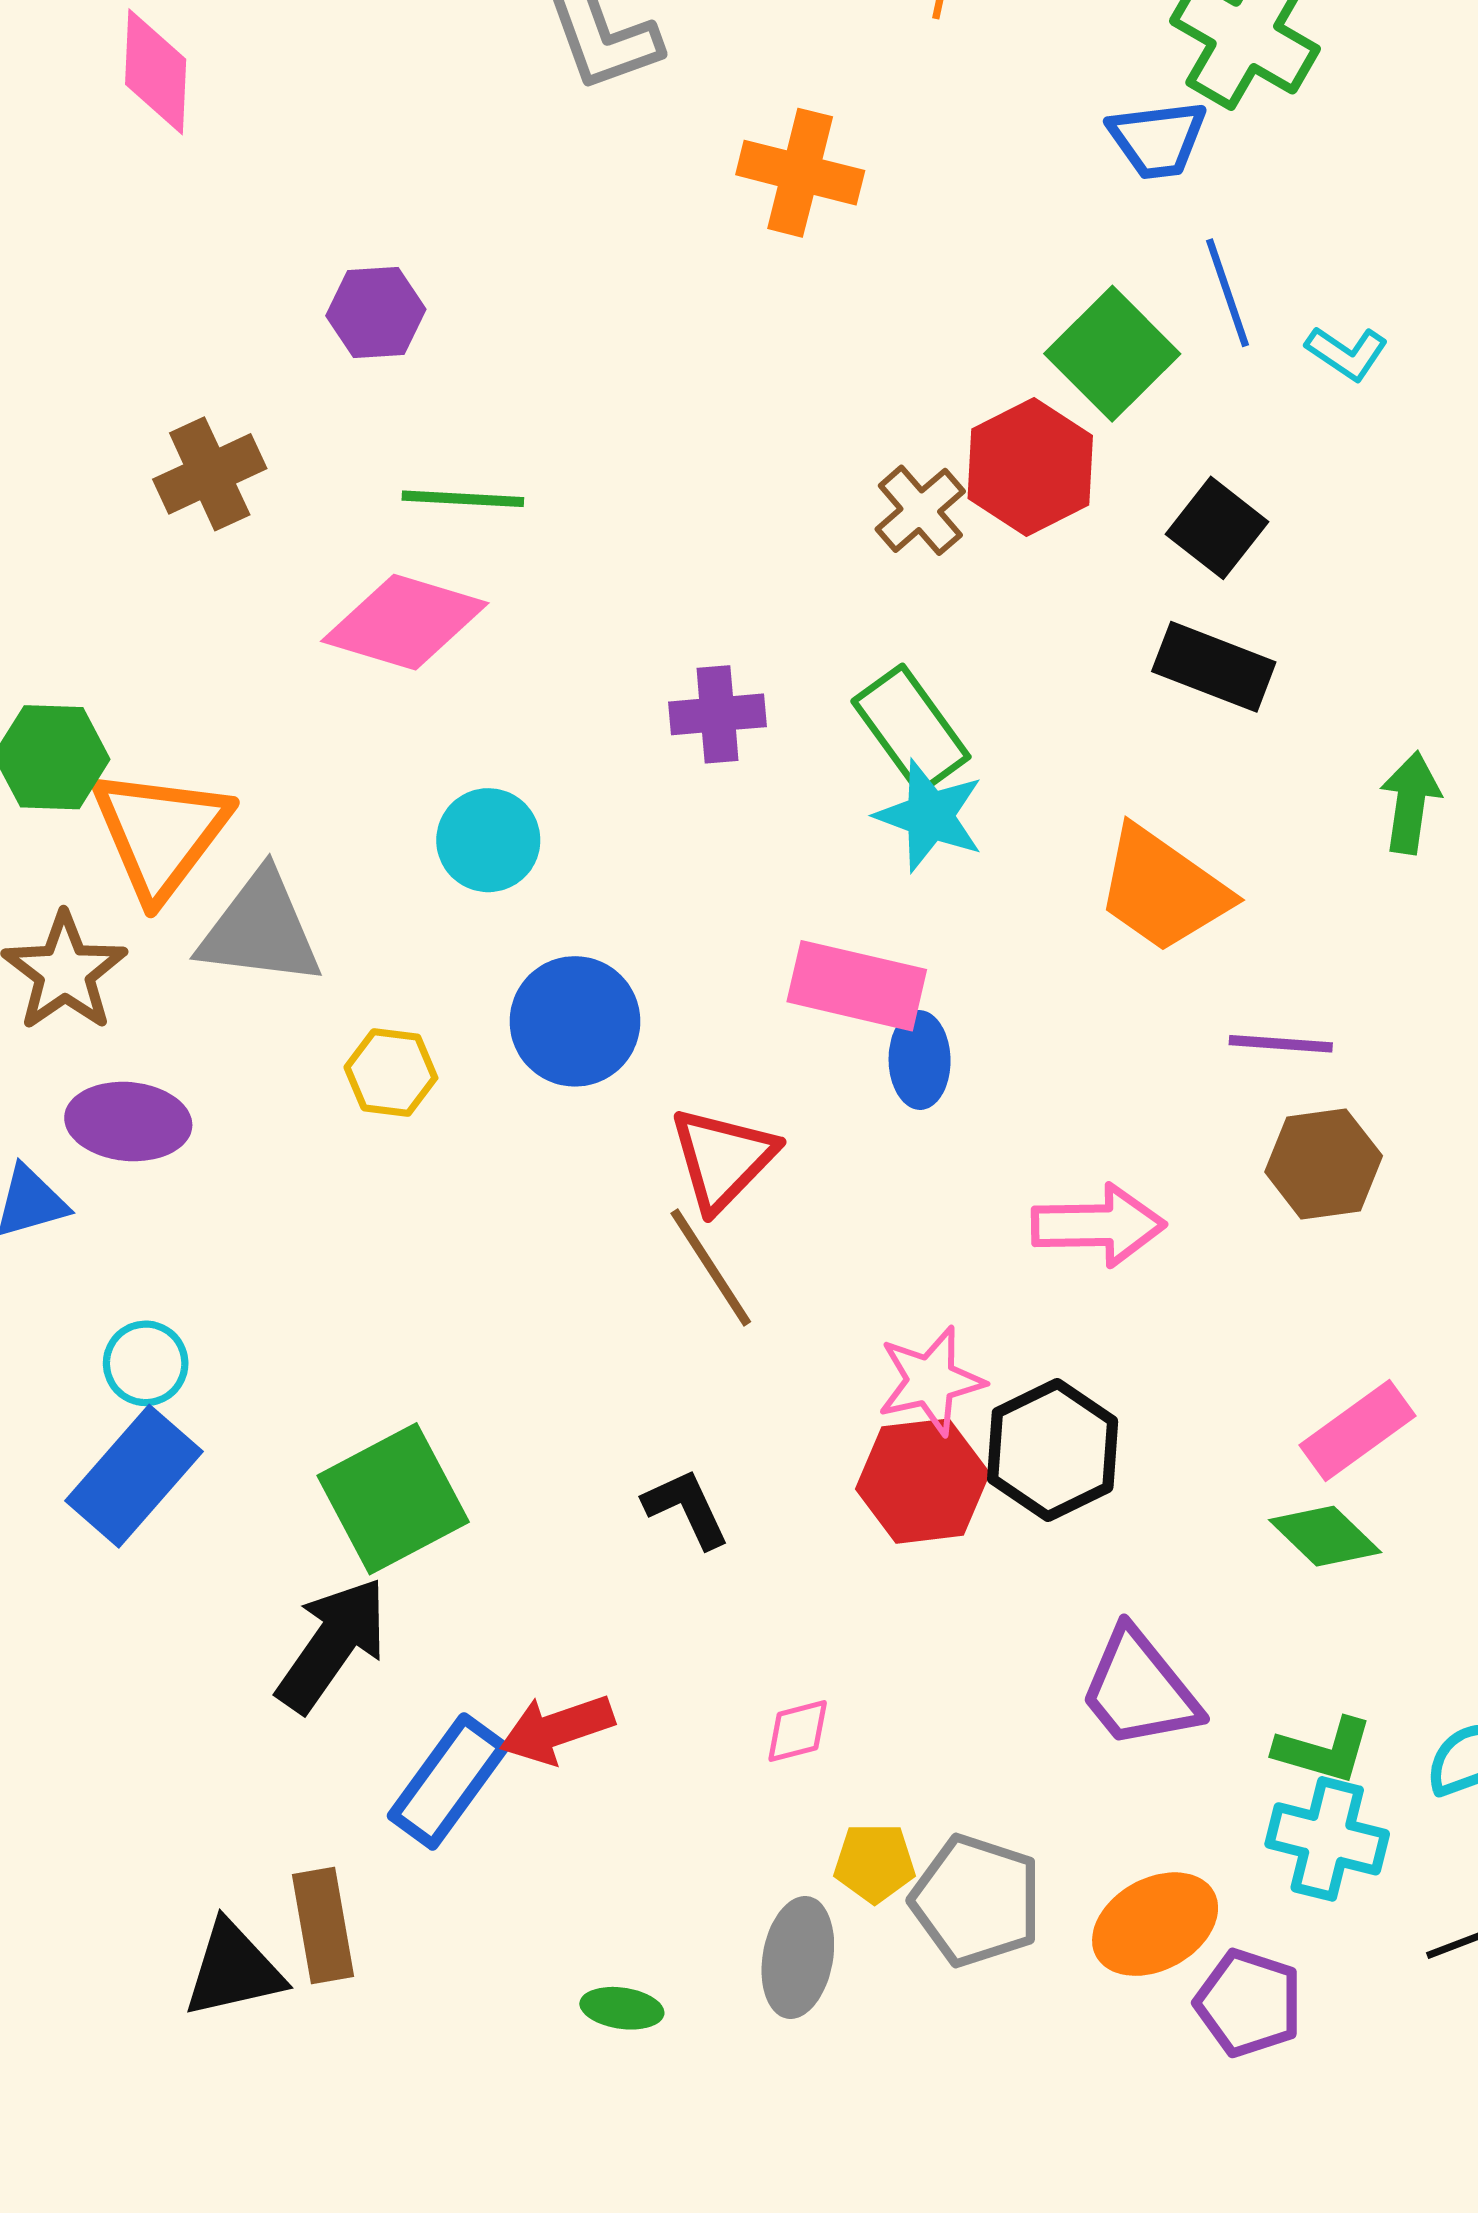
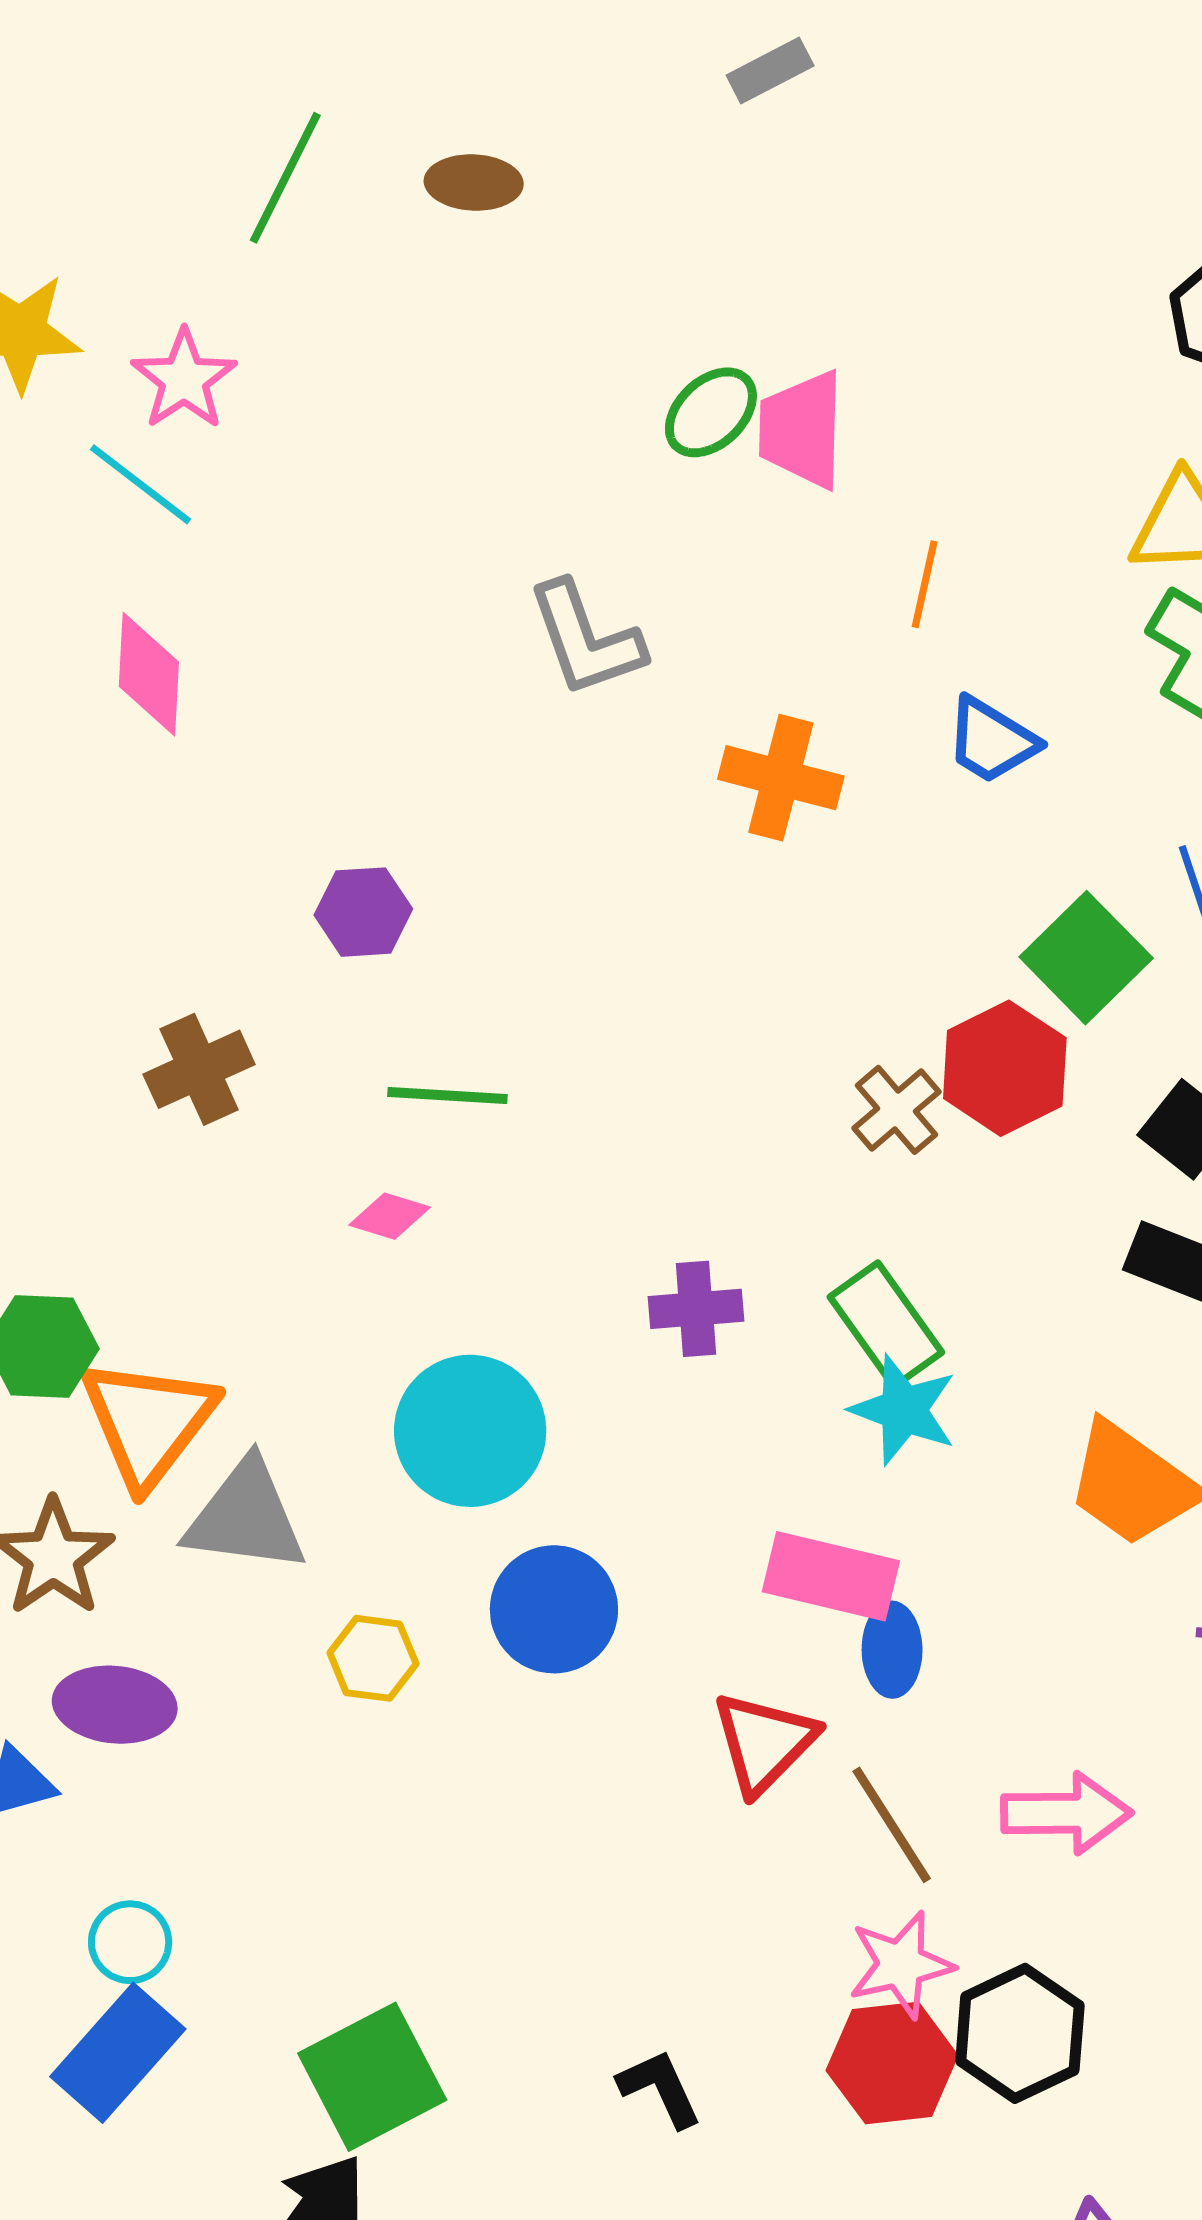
blue trapezoid: (1157, 139) -> (991, 740), moved, turned 38
pink diamond: (405, 622) -> (390, 1216), size x0.5
cyan circle: (488, 840) -> (470, 1431), size x1.5
red triangle: (723, 1159) -> (764, 1742), moved
brown line: (711, 1267) -> (892, 1825), moved

